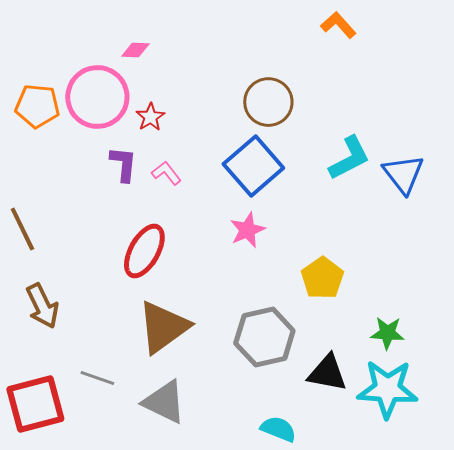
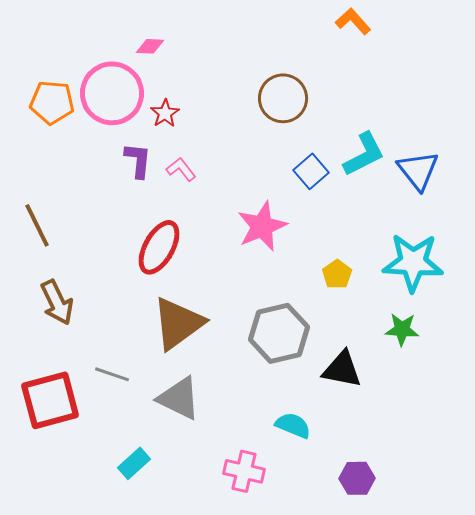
blue square: (253, 166) -> (311, 171), moved, size x0.6
pink star: (247, 230) -> (262, 226), size x1.4
yellow pentagon: (322, 278) -> (337, 274), size x0.7
cyan star: (387, 389) -> (413, 262), moved

